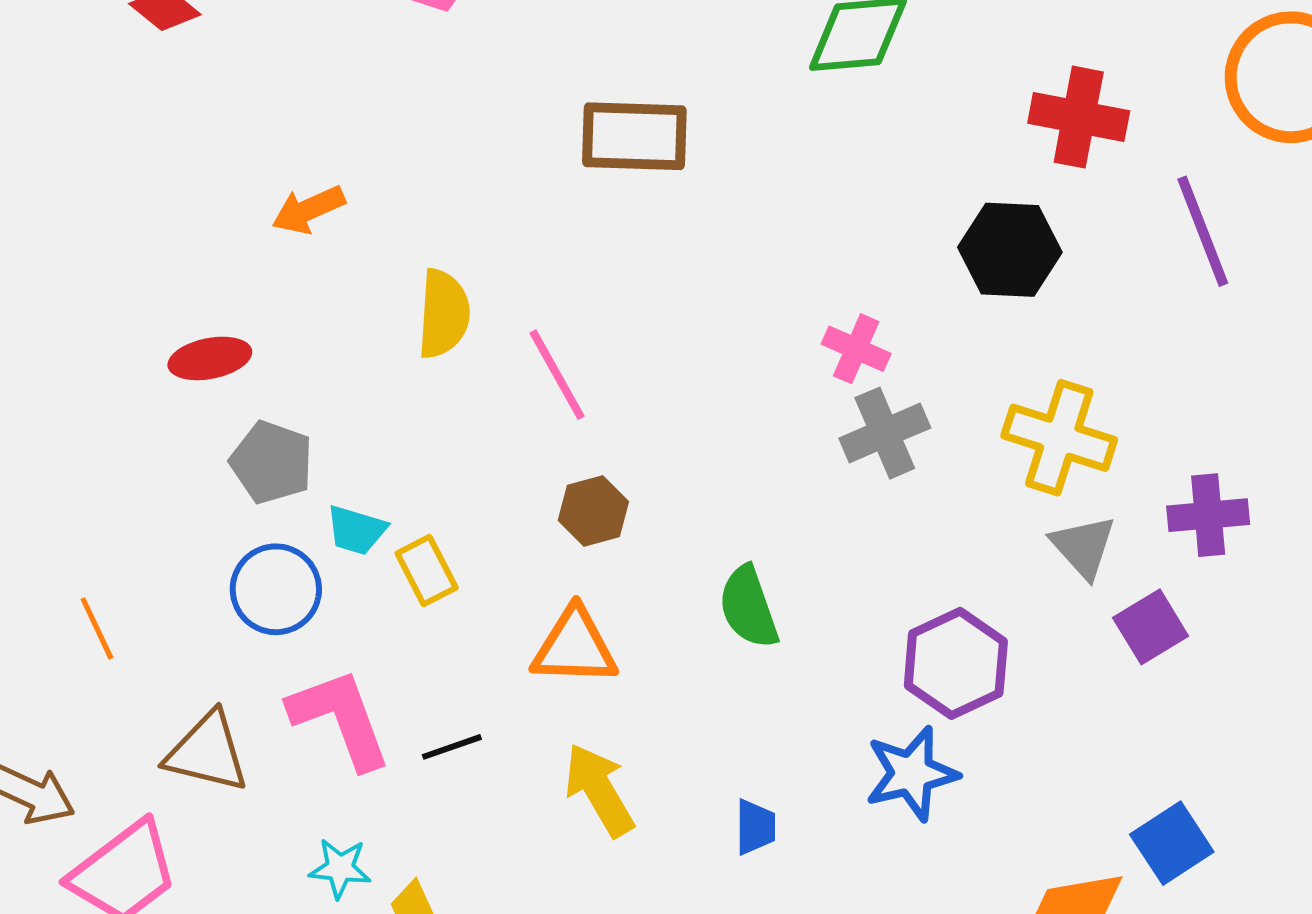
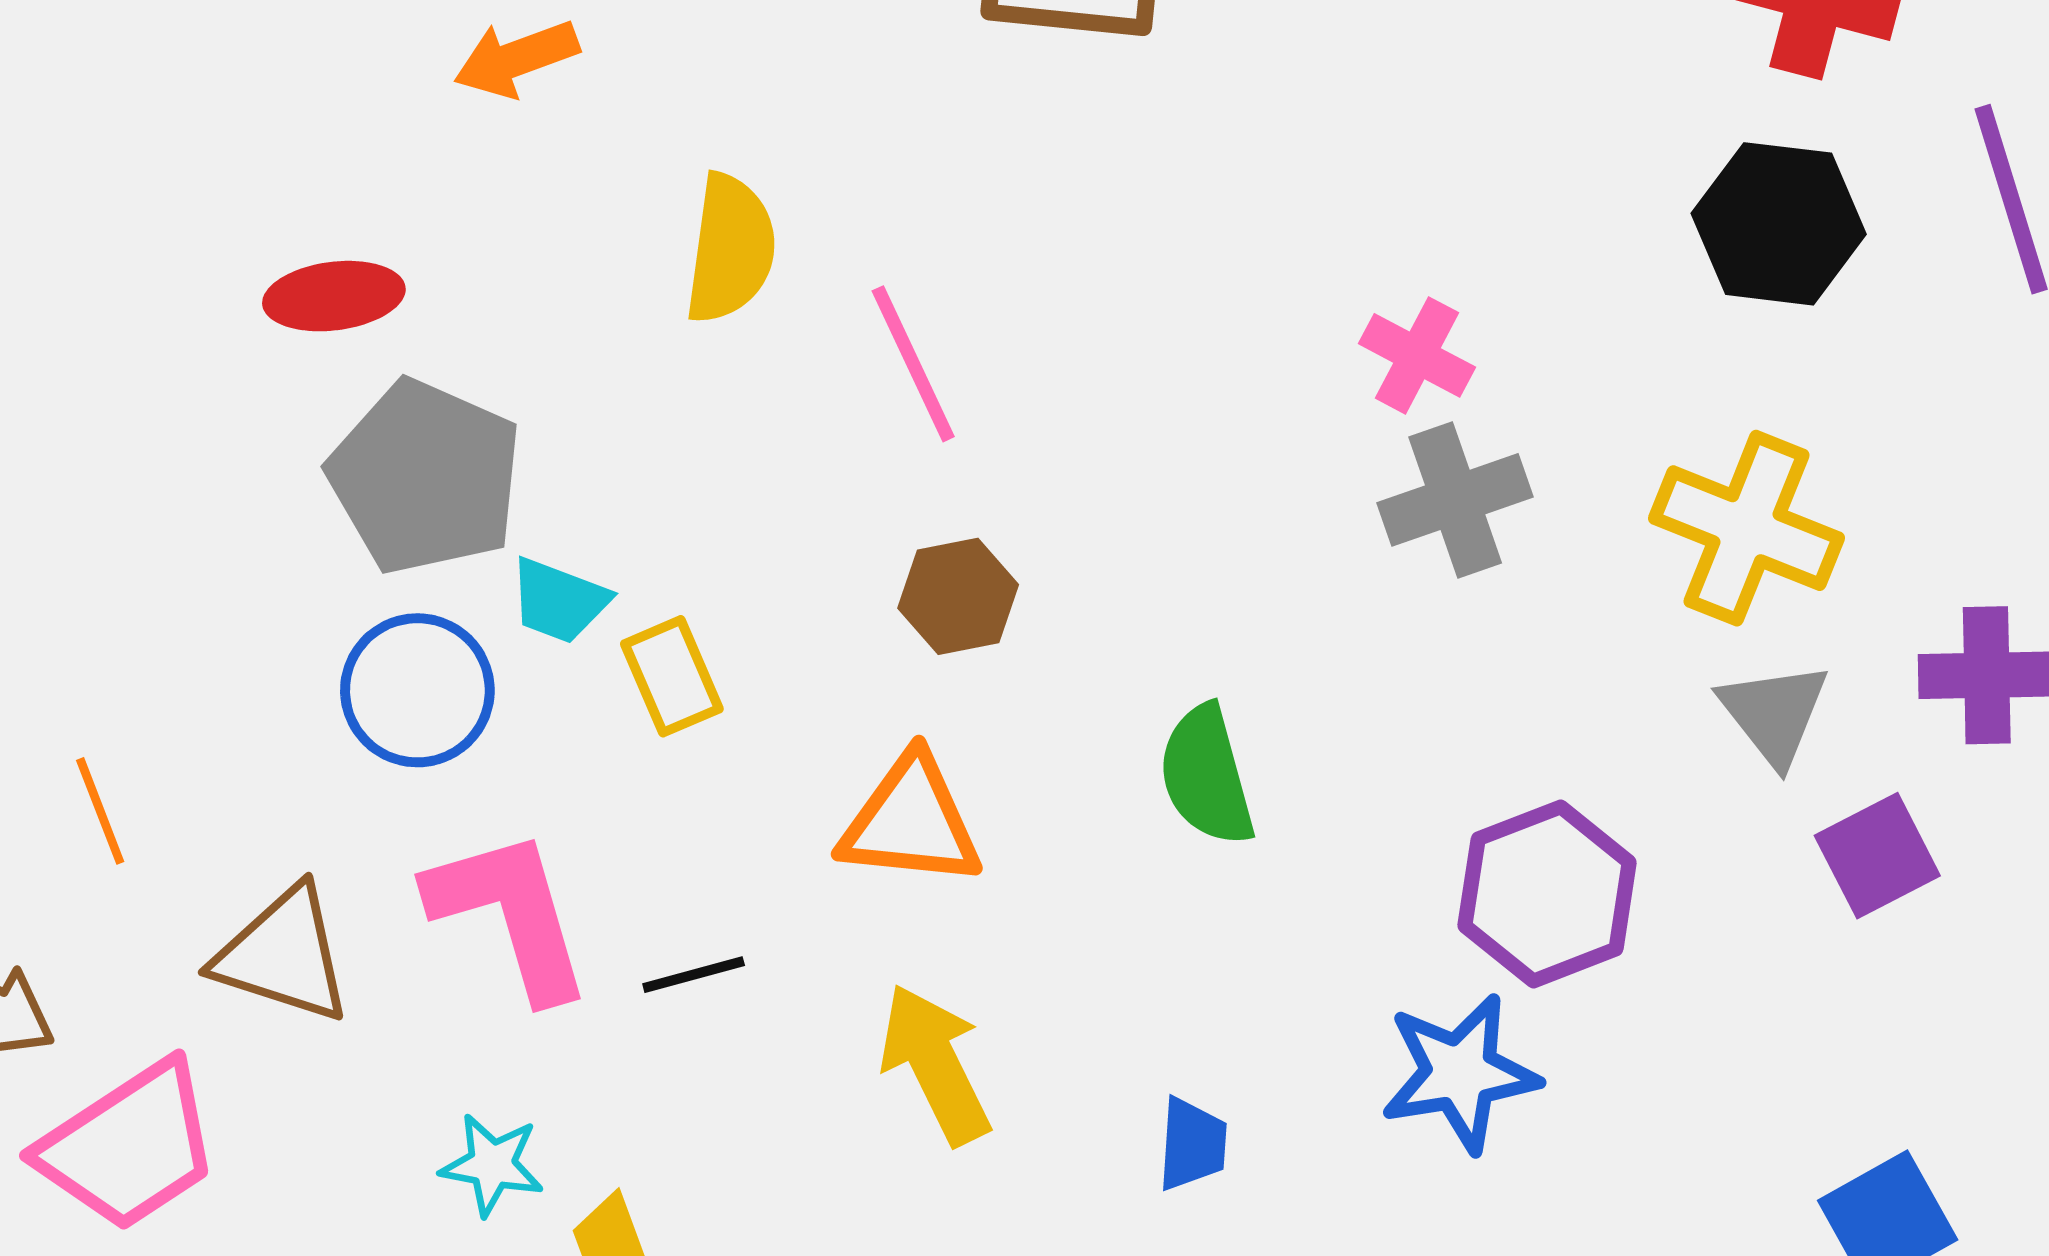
black hexagon: (1010, 250) -> (1779, 224), moved
gray pentagon: (272, 462) -> (425, 477), size x1.4
orange line: (97, 628) -> (100, 811), moved

